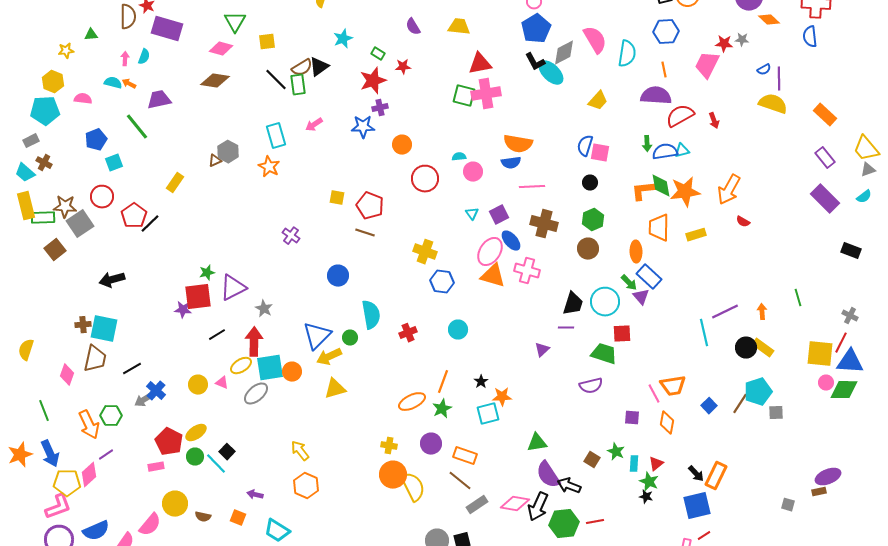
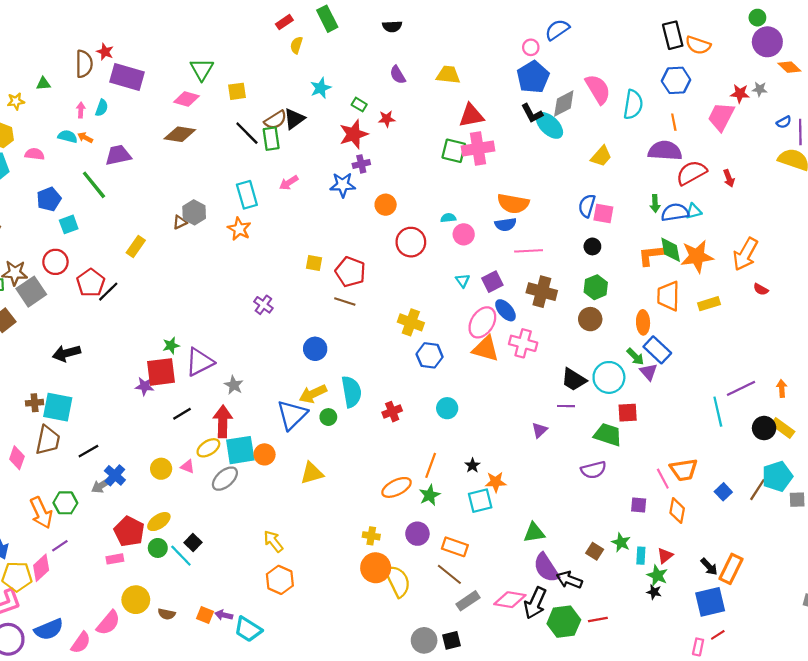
black trapezoid: (573, 304) -> (574, 380), turned 105
yellow arrow: (329, 357) -> (313, 394), moved
purple arrow: (255, 495) -> (224, 615), moved

